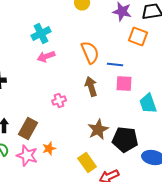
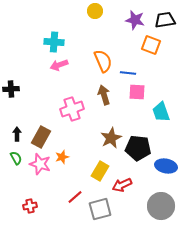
cyan cross: (41, 34) -> (54, 42), turned 30
pink cross: (59, 100) -> (72, 109), size x1.6
yellow rectangle: (87, 162) -> (100, 171), turned 66

